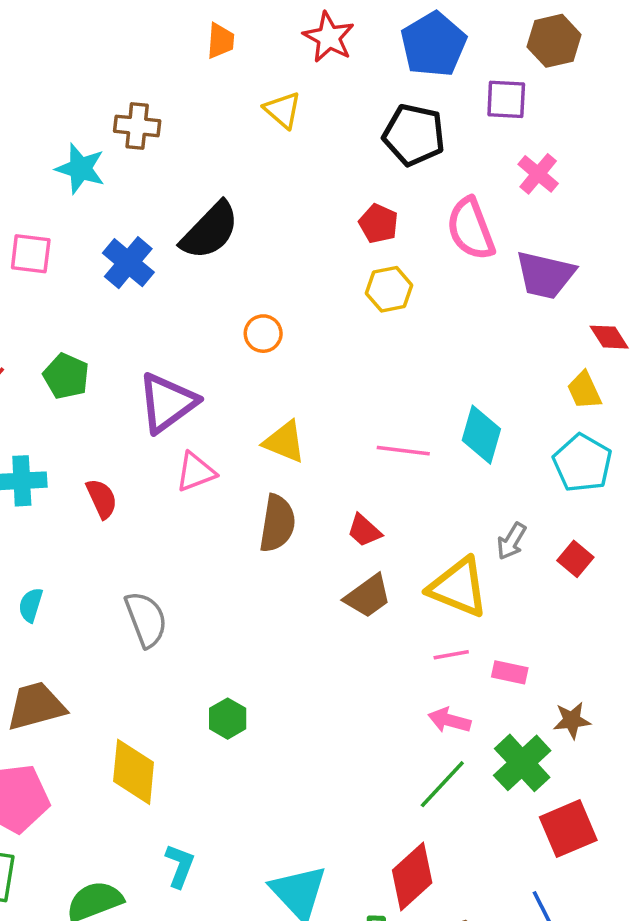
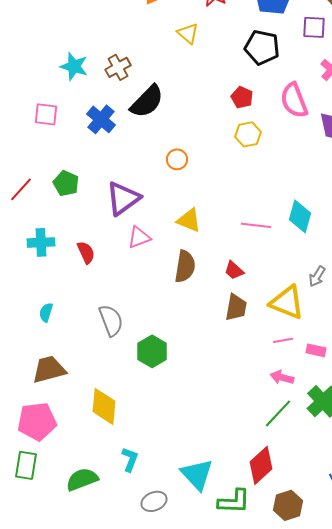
brown cross: (137, 126) -> (118, 67), moved, turned -35
brown trapezoid: (368, 596) -> (236, 307), turned -44
green hexagon: (228, 719) -> (152, 351), moved, size x1.4

